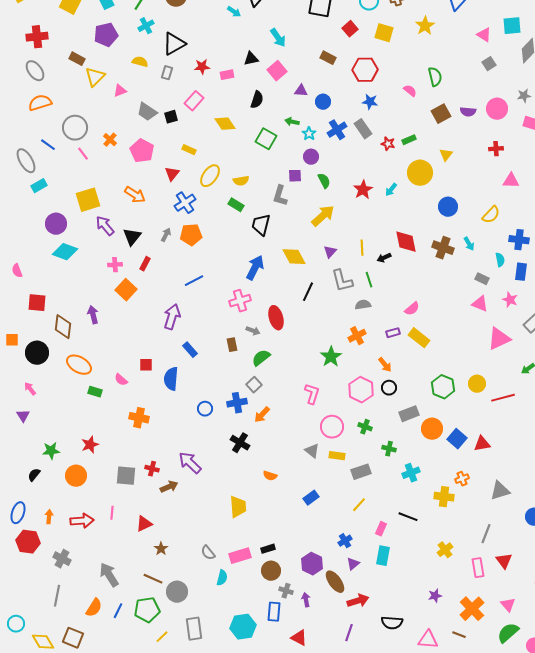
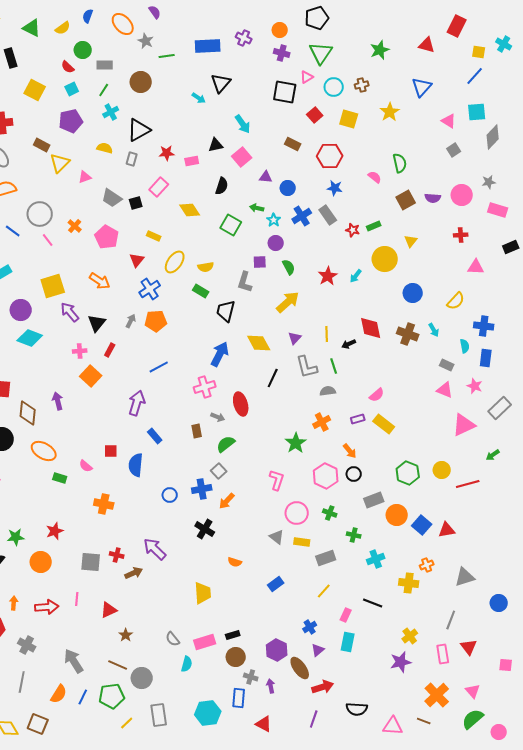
purple star: (435, 596) -> (401, 662), moved, size x1.5

